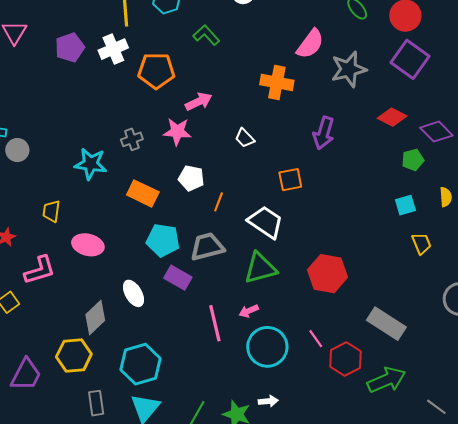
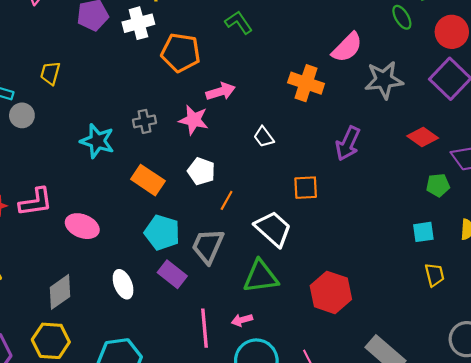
yellow trapezoid: (51, 211) -> (50, 73), moved
gray trapezoid: (207, 247) -> (208, 246), turned -60
pink L-shape: (40, 270) -> (36, 202), moved
gray diamond: (95, 317) -> (60, 292), moved

